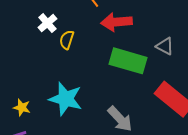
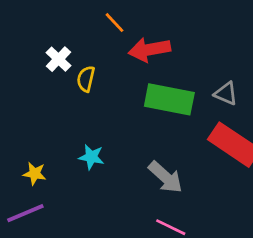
gray triangle: (165, 46) -> (226, 93), moved
cyan star: (66, 99) -> (91, 157), size x0.6

